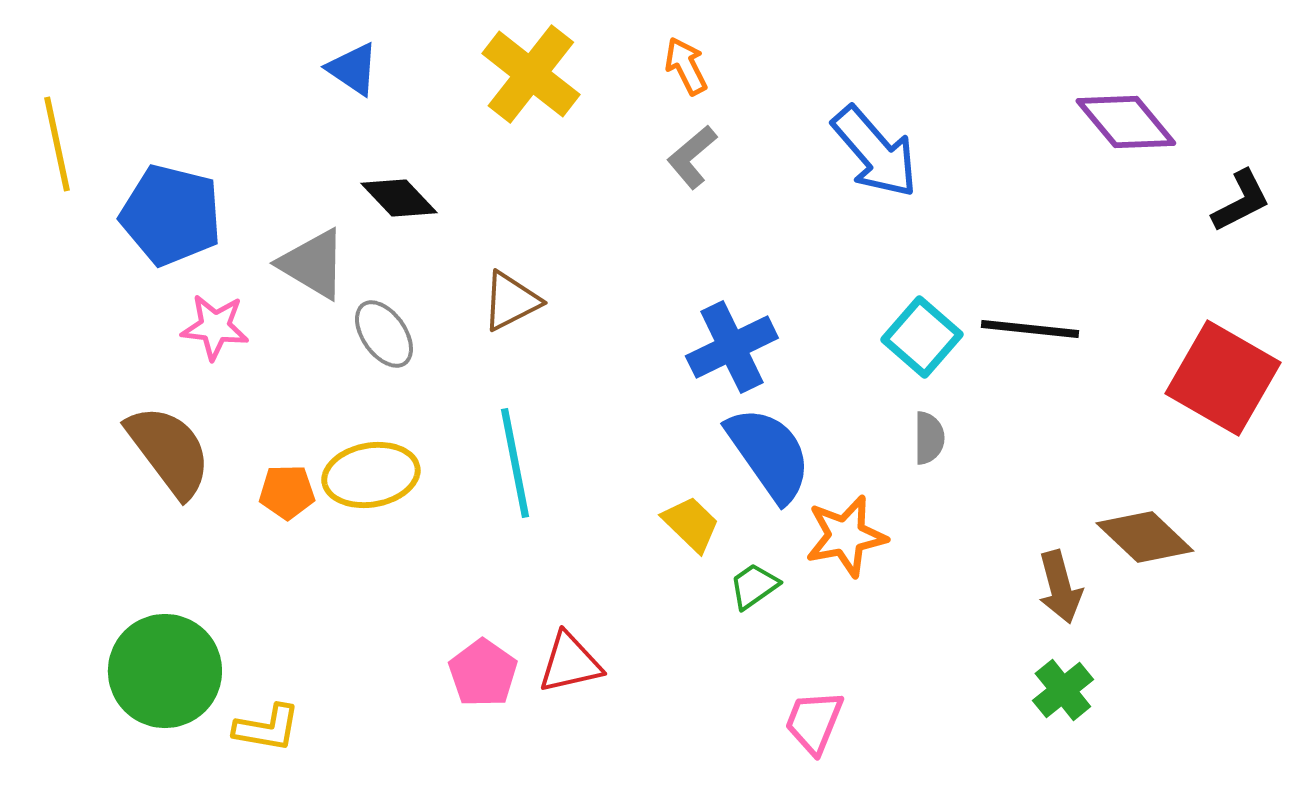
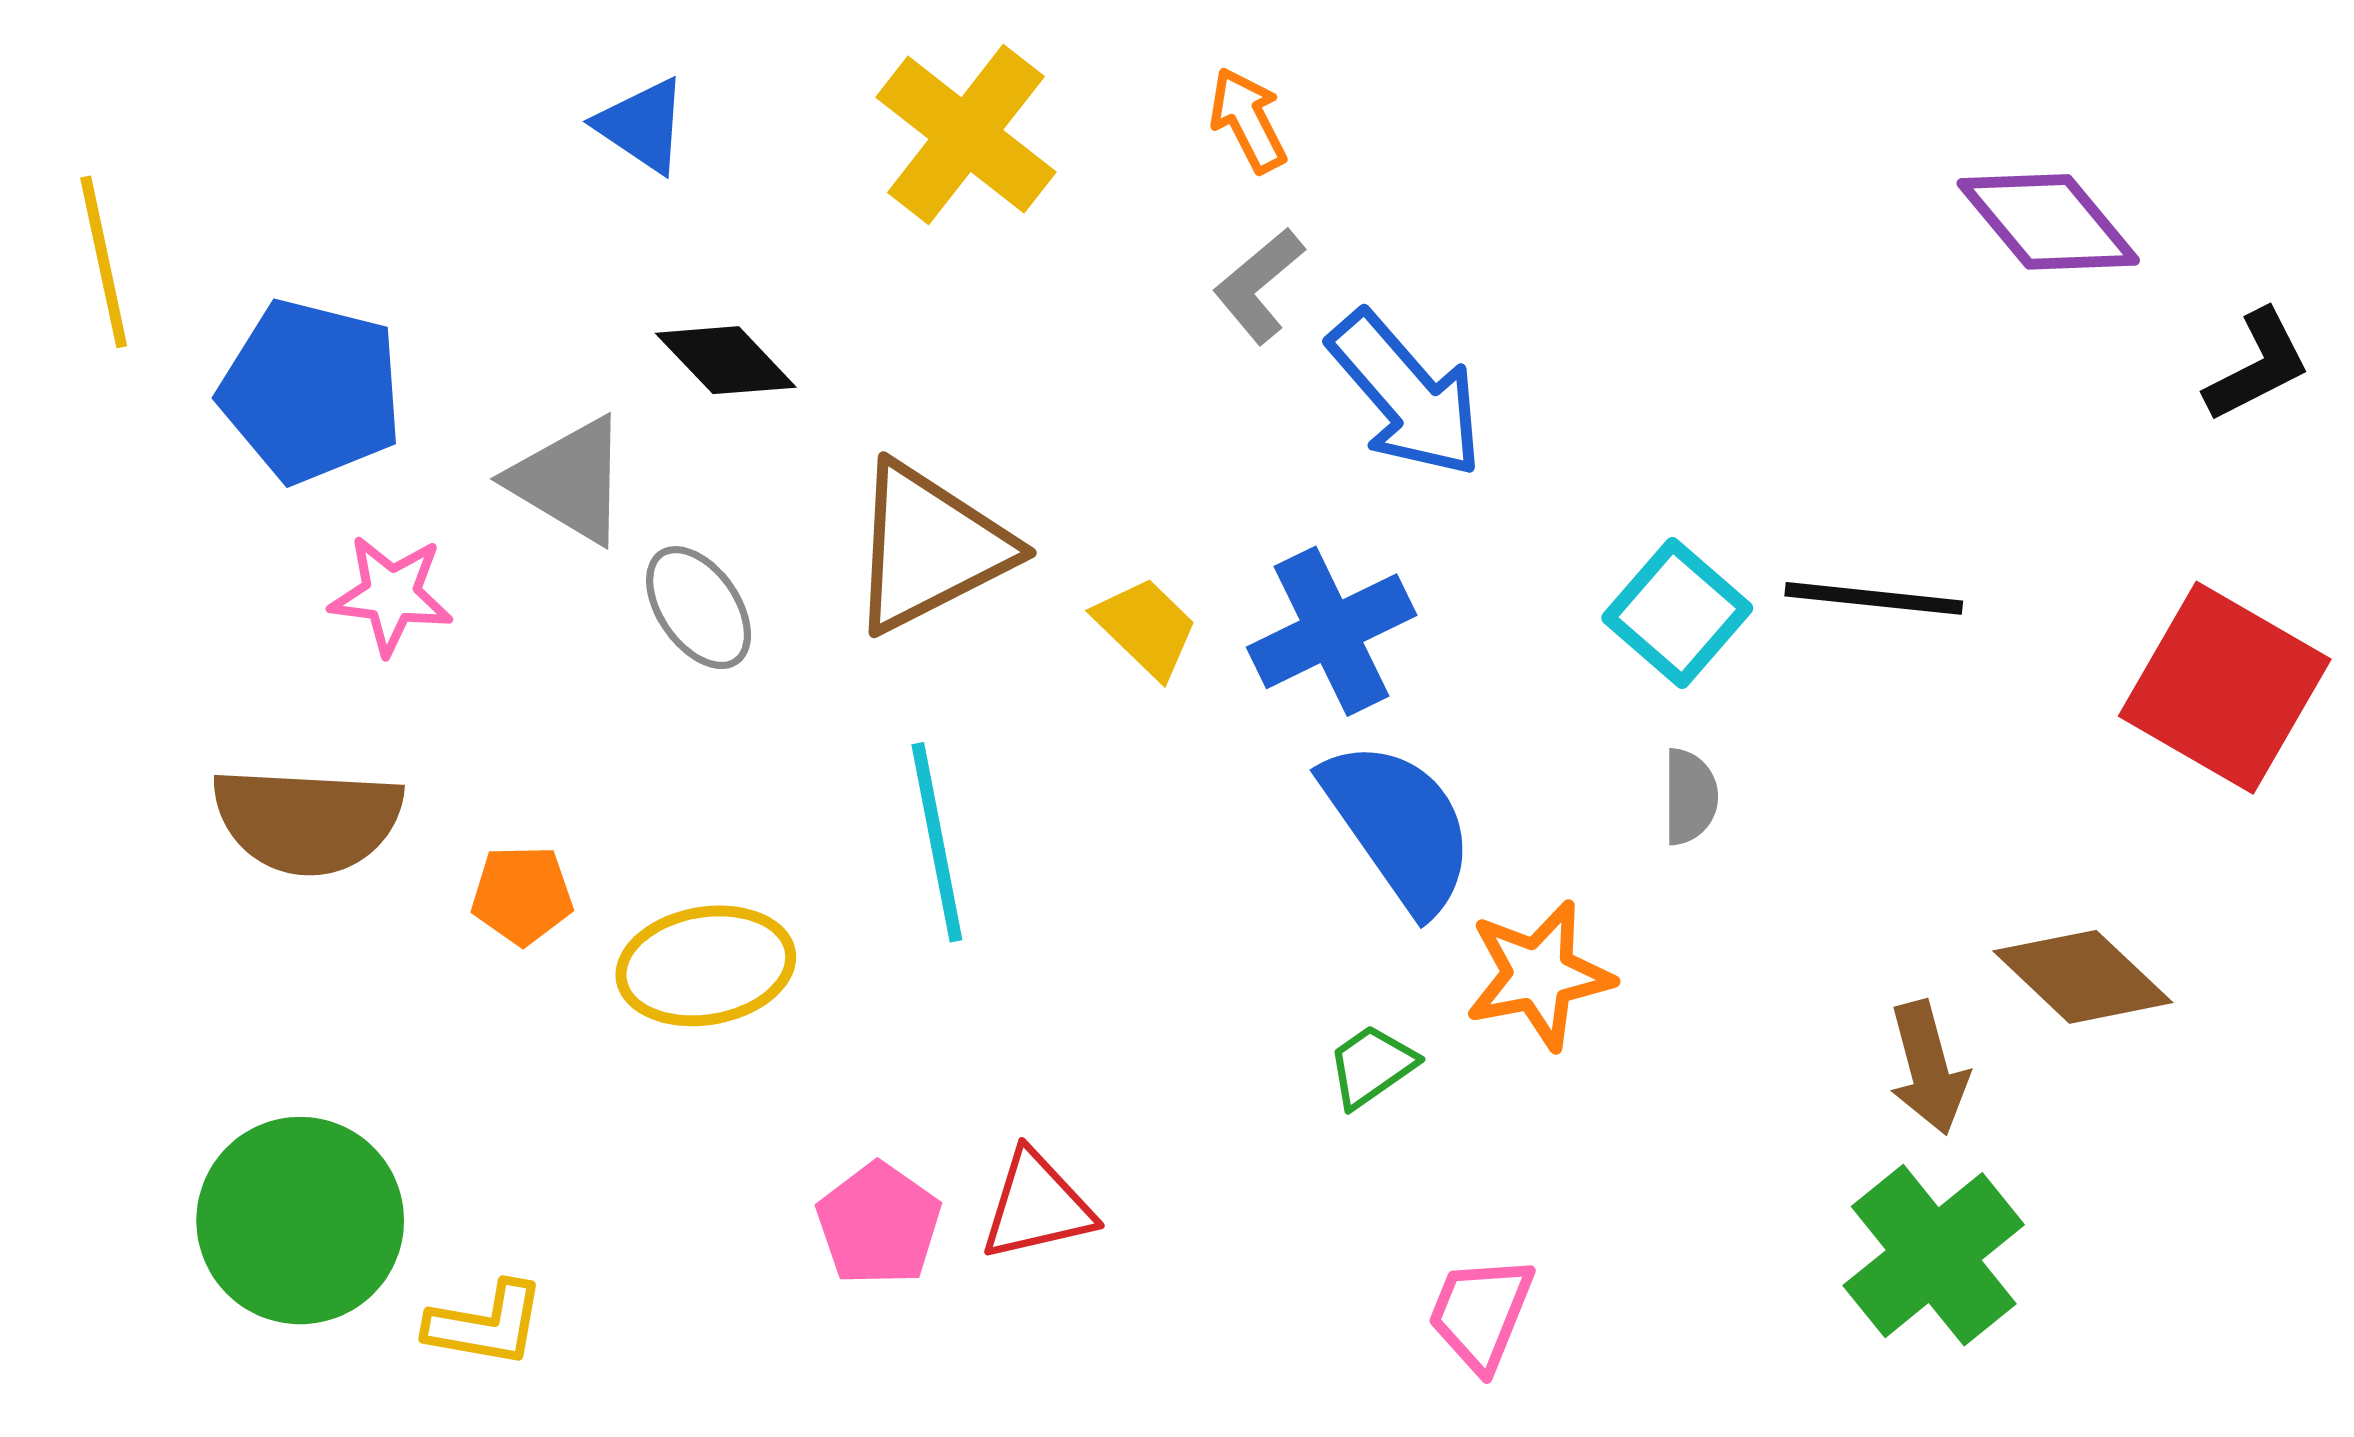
blue arrow: (875, 152) -> (1406, 395), moved
brown triangle: (511, 301) -> (930, 548), size x1.6
brown semicircle: (169, 451) -> (307, 820), turned 130
yellow ellipse: (371, 475) -> (706, 966), moved
yellow trapezoid: (691, 524) -> (1146, 628), moved
green cross: (1063, 690) -> (1934, 1255), size x1.6

